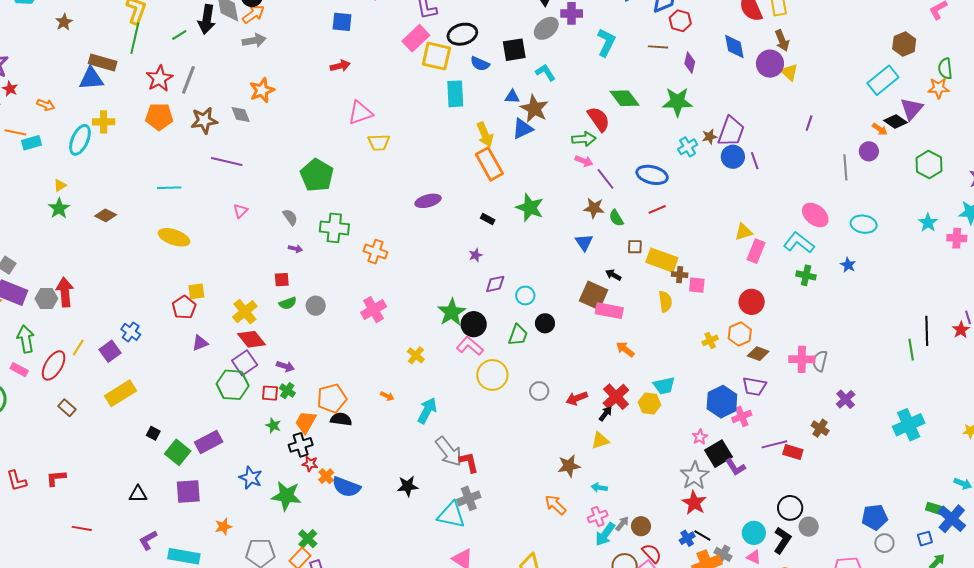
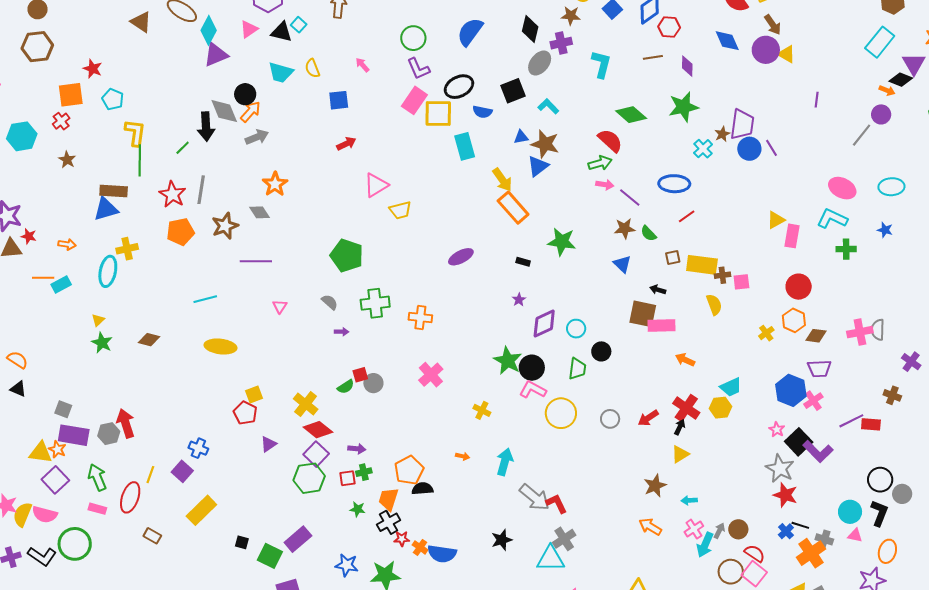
gray line: (845, 167) -> (862, 135), turned 55
red square: (282, 280) -> (360, 375), moved
purple diamond: (495, 284) -> (544, 324), size x1.4
green cross: (287, 391) -> (364, 472), turned -35
purple L-shape: (735, 467) -> (818, 451), size x1.4

